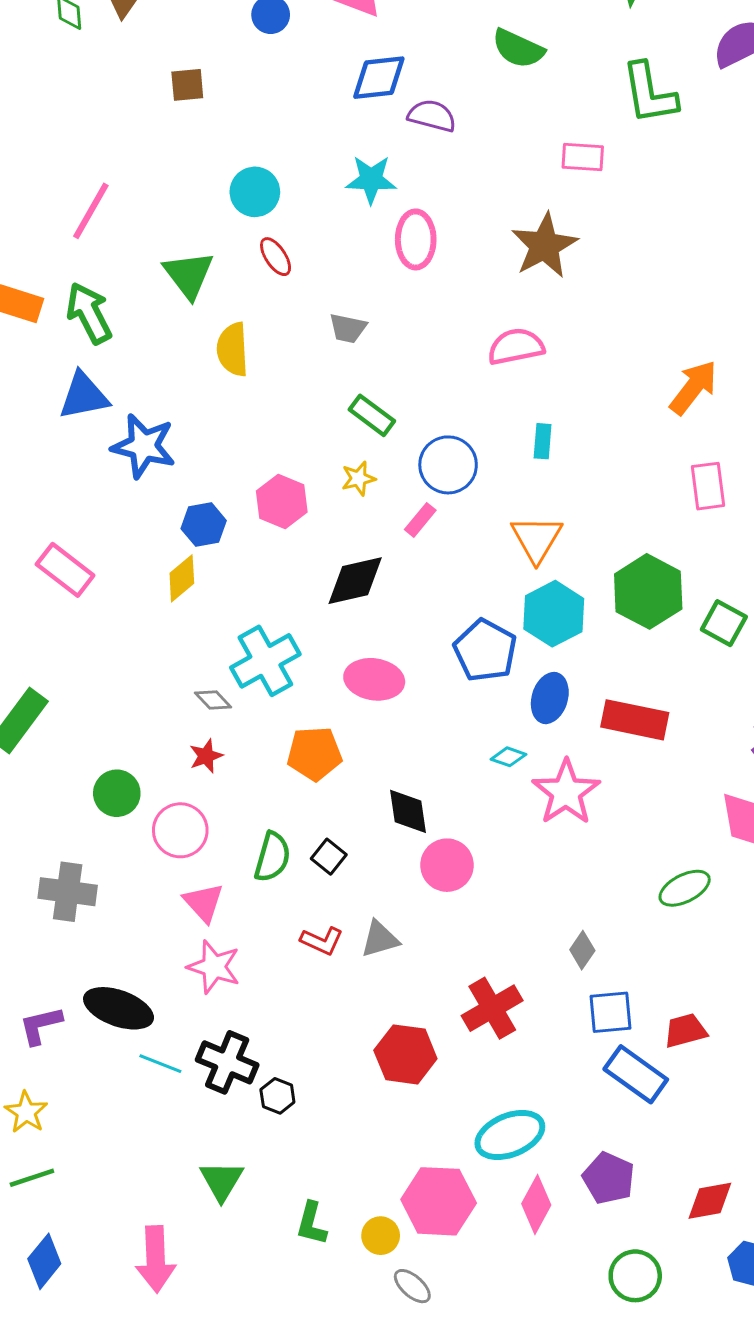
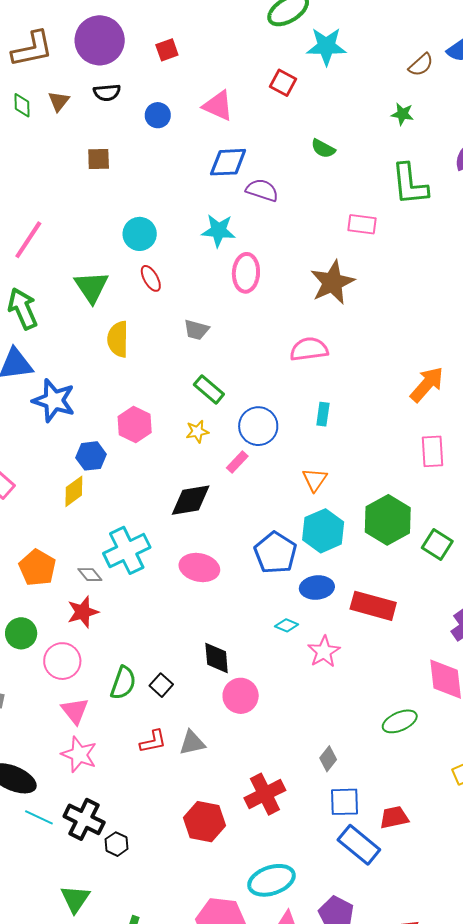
green semicircle: (518, 49) -> (323, 149), size x0.7
pink hexagon: (282, 502) -> (135, 425), moved
orange triangle: (537, 539) -> (315, 480), size x0.7
blue ellipse: (550, 698) -> (317, 588), turned 64
orange pentagon: (314, 754) -> (37, 568), moved, turned 30
red star: (206, 756) -> (83, 612), size x1.4
pink star: (566, 792) -> (324, 652), size x0.7
red L-shape: (322, 941) -> (153, 741), turned -40

